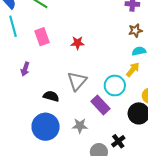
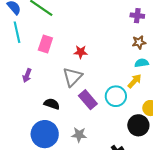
pink rectangle: (42, 37) -> (45, 44), turned 36
gray triangle: (77, 81) -> (72, 77), moved
purple rectangle: (100, 105) -> (88, 100), moved

